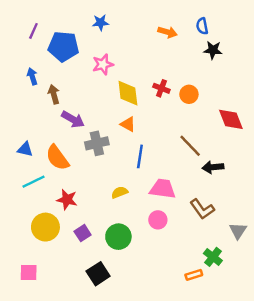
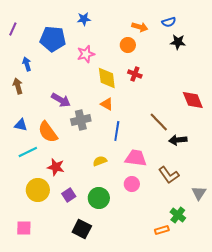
blue semicircle: (202, 26) -> (169, 22), turned -96
purple line: (33, 31) -> (13, 29), moved
brown arrow: (54, 94) -> (18, 86), moved
orange circle: (189, 94) -> (128, 45), moved
black square: (98, 274) -> (82, 229), turned -30

